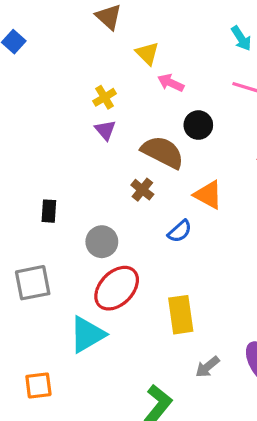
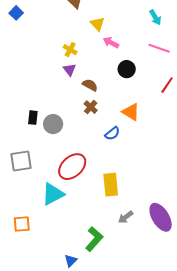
yellow cross: (105, 97) -> (70, 50), turned -32
brown semicircle: (163, 152) -> (90, 85), moved, size x0.6
gray circle: (102, 242) -> (53, 124), moved

